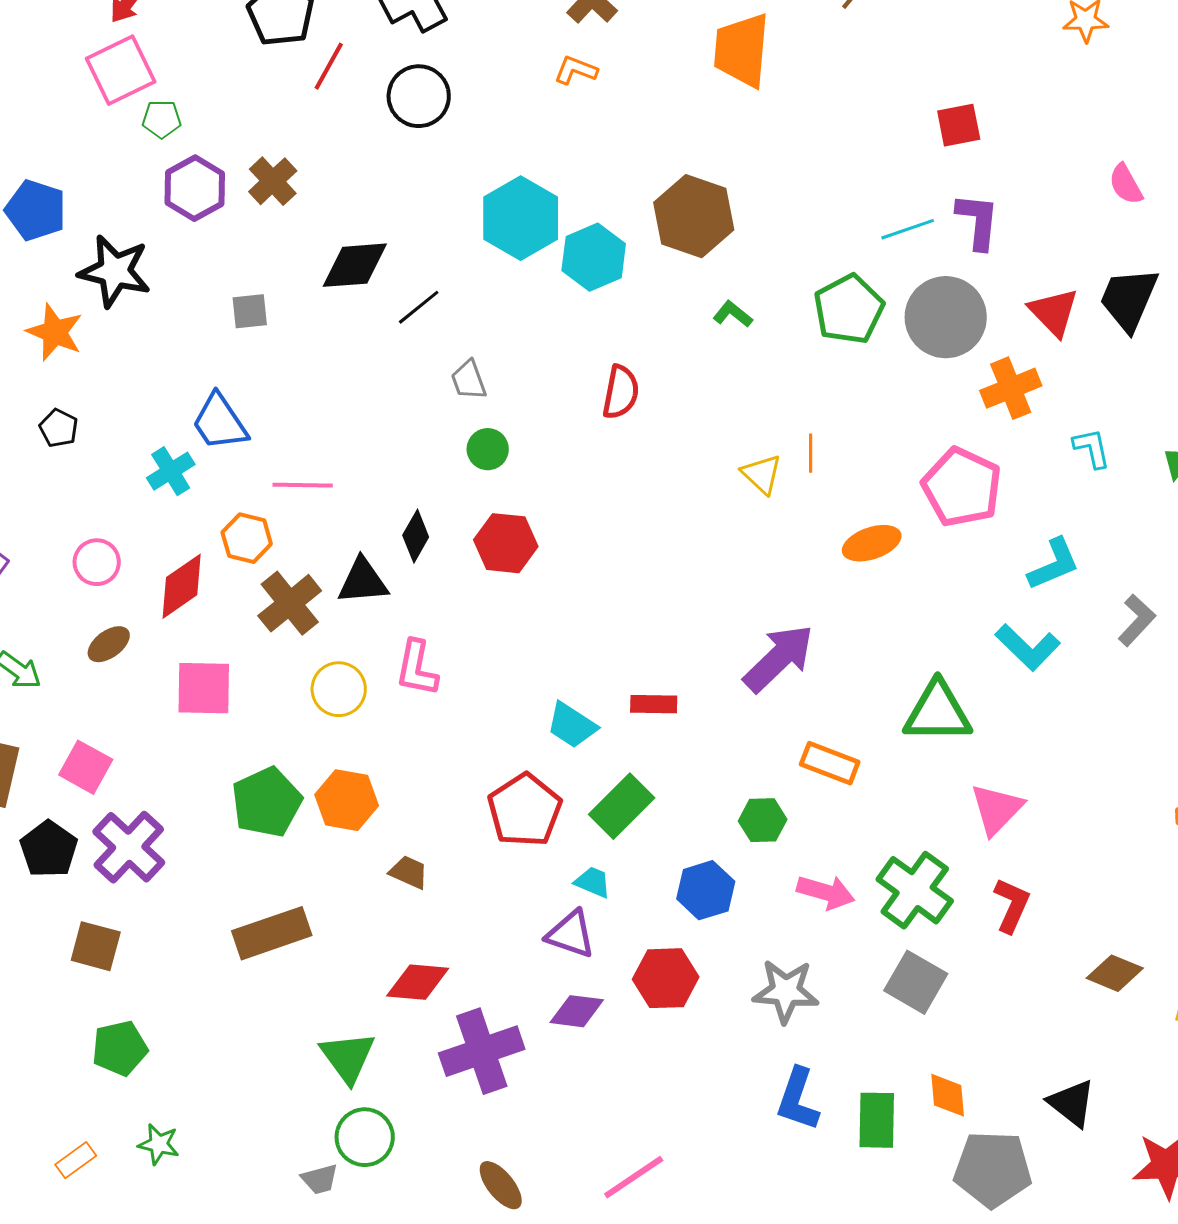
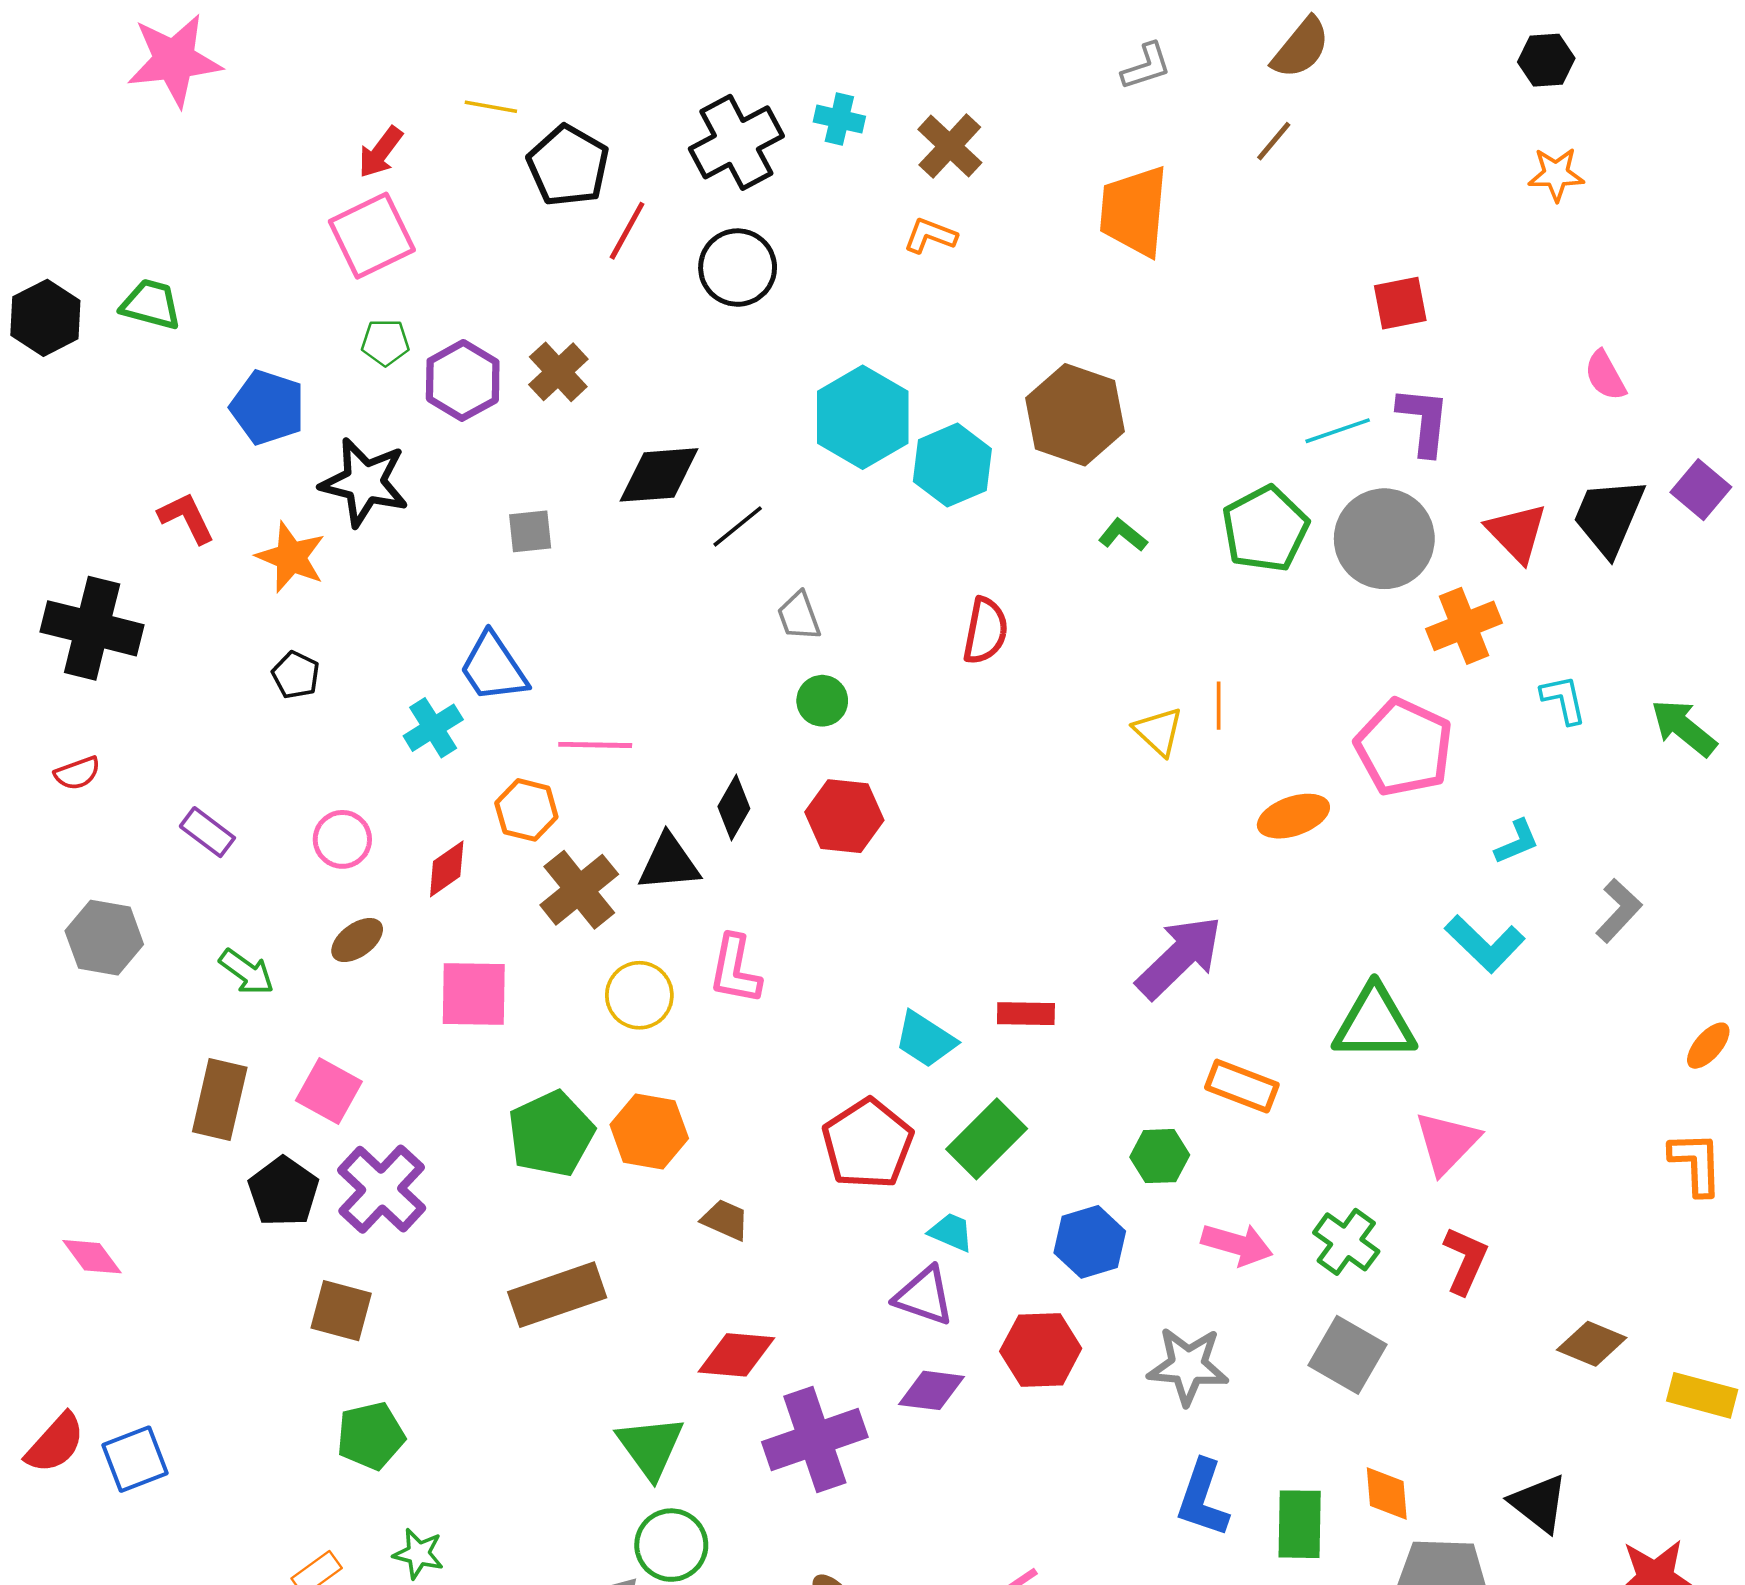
green pentagon: (162, 119) -> (385, 342), moved
cyan L-shape: (1054, 564) -> (1517, 842), size x0.7
red diamond: (182, 586) -> (447, 869), size x0.7
green cross: (915, 890) -> (1346, 1242), size x0.7

